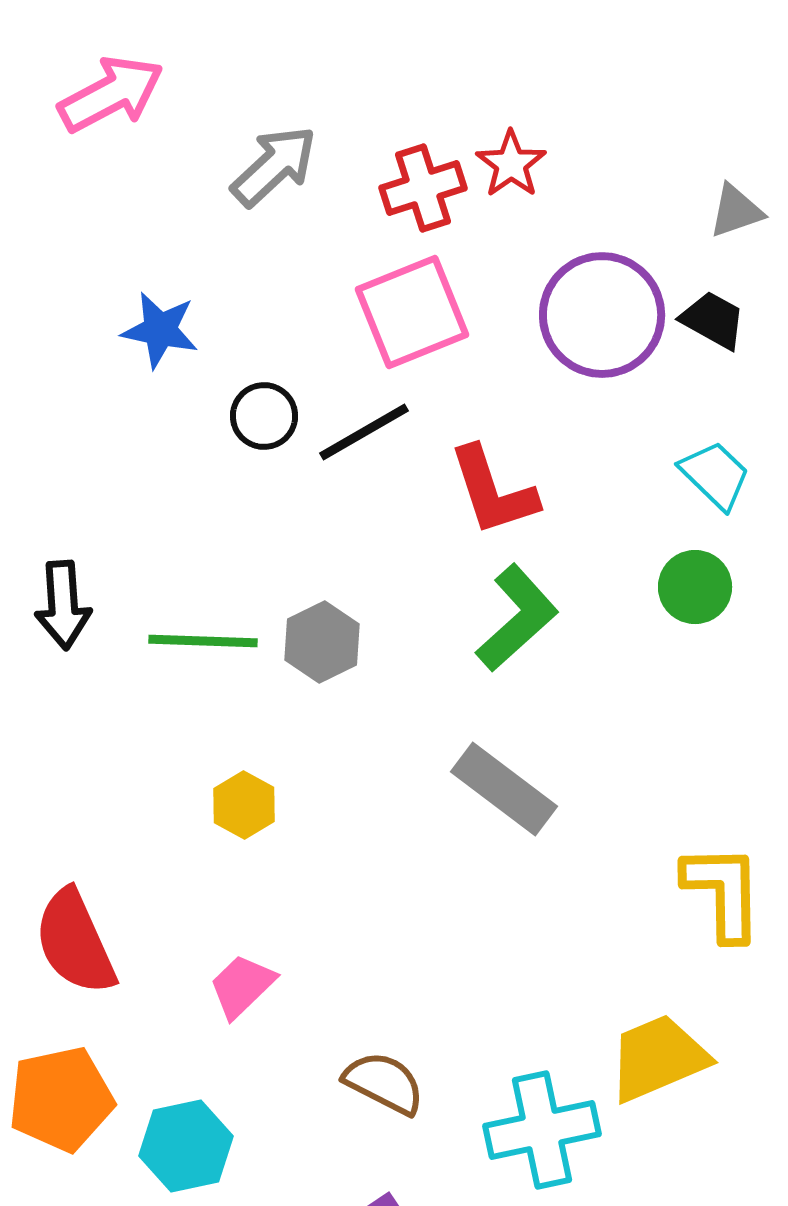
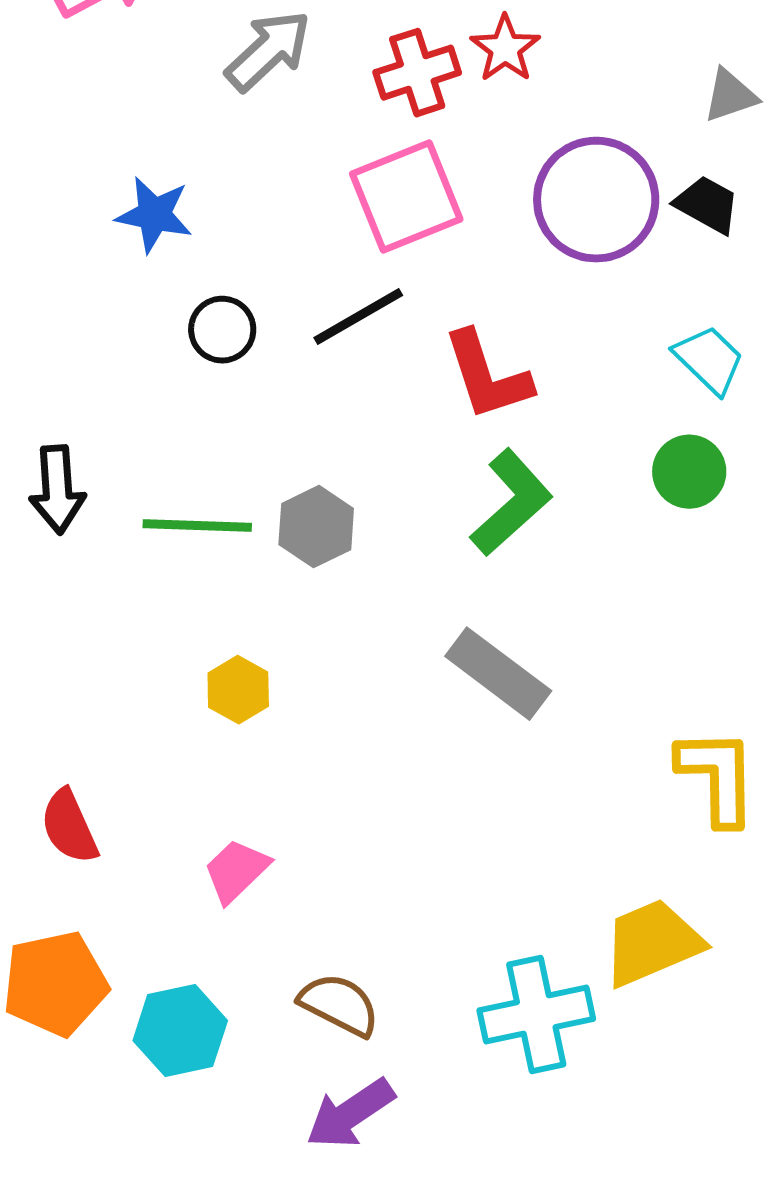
black circle: (264, 416) -> (222, 330), moved
red semicircle: (75, 942) -> (69, 827), size x0.7
brown semicircle: (384, 1083) -> (339, 1005), moved

